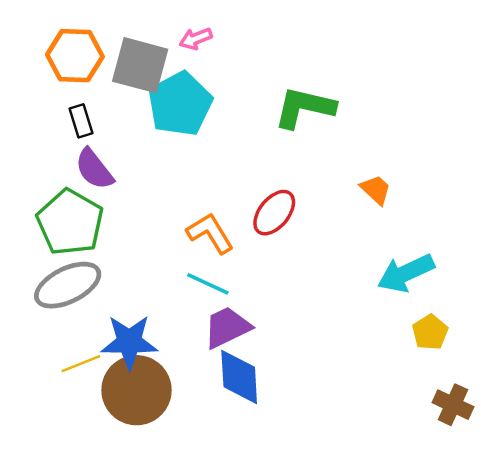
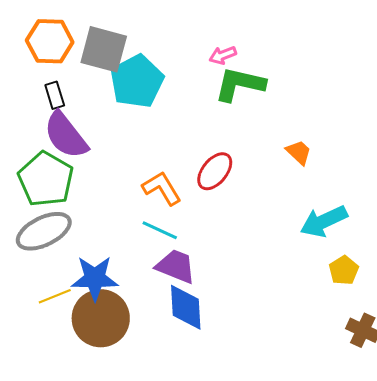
pink arrow: (196, 39) -> (223, 55), moved
purple semicircle: (94, 169) -> (66, 135), size x1.4
purple trapezoid: (227, 327) -> (176, 266), turned 48

